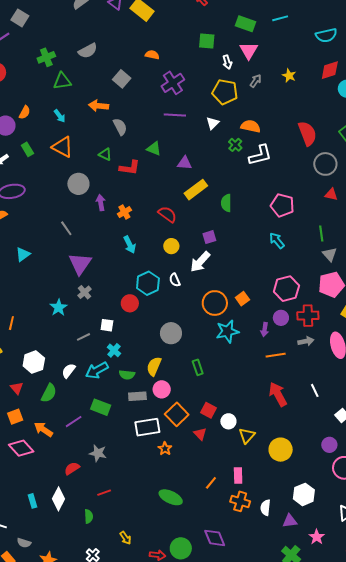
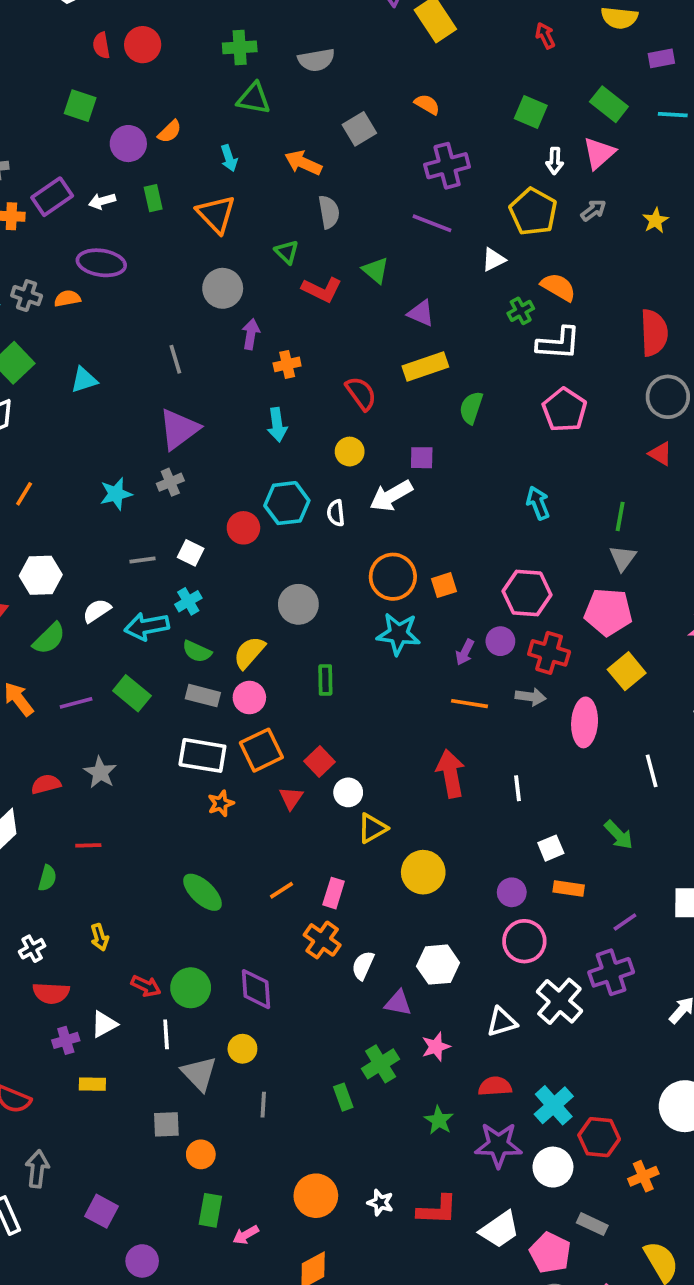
pink pentagon: (282, 205) -> (564, 410), moved

